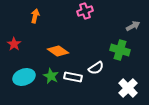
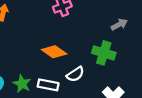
orange diamond: (58, 51) -> (54, 52), moved

